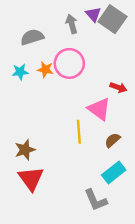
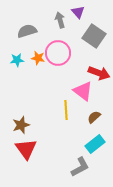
gray square: (112, 19) -> (94, 36), moved
red arrow: (118, 87) -> (99, 73), size x1.5
gray L-shape: (96, 200) -> (80, 167), turned -95

